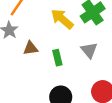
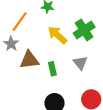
brown triangle: (31, 48) -> (29, 60), size x1.5

